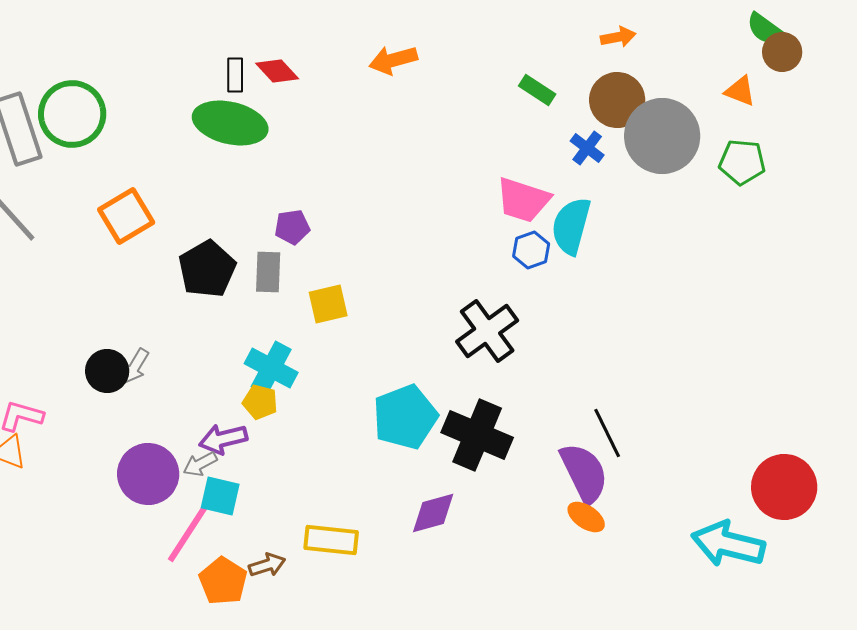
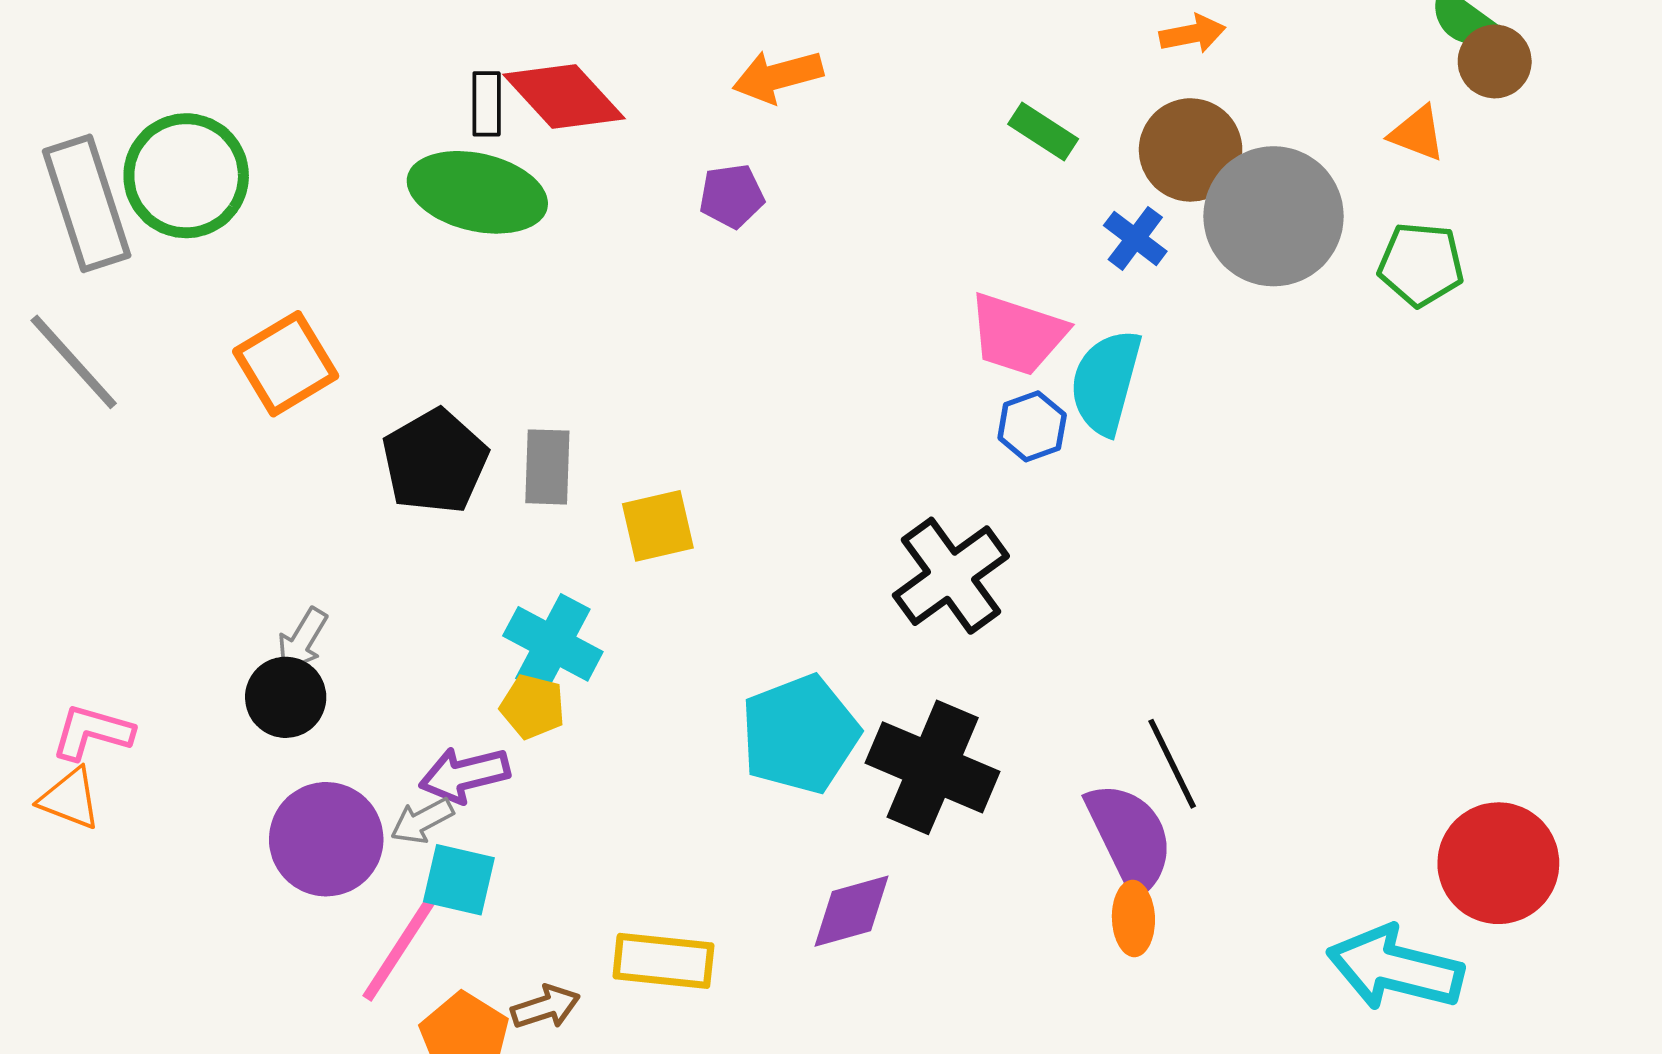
red diamond: (277, 71) -> (564, 96), size x1.5
purple pentagon: (292, 227) -> (732, 196), moved
black circle: (107, 371) -> (286, 697), moved
orange ellipse: (586, 517) -> (1133, 918), turned 54

